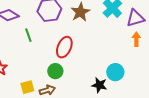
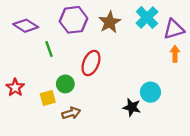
green circle: (55, 71) -> (65, 84), moved
yellow square: (27, 87) -> (48, 98), moved

